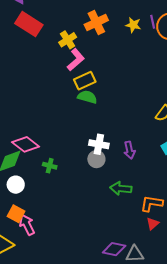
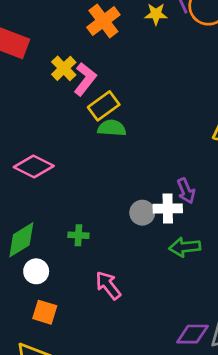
yellow cross: (68, 40) -> (64, 68), moved
pink diamond: (26, 144) -> (34, 167), moved
white cross: (99, 144) -> (168, 209), moved
pink arrow: (27, 225) -> (108, 285), moved

